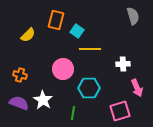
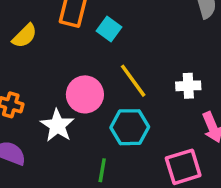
yellow line: (90, 49) -> (133, 81), moved, turned 55
white star: (43, 100) -> (57, 125), moved

